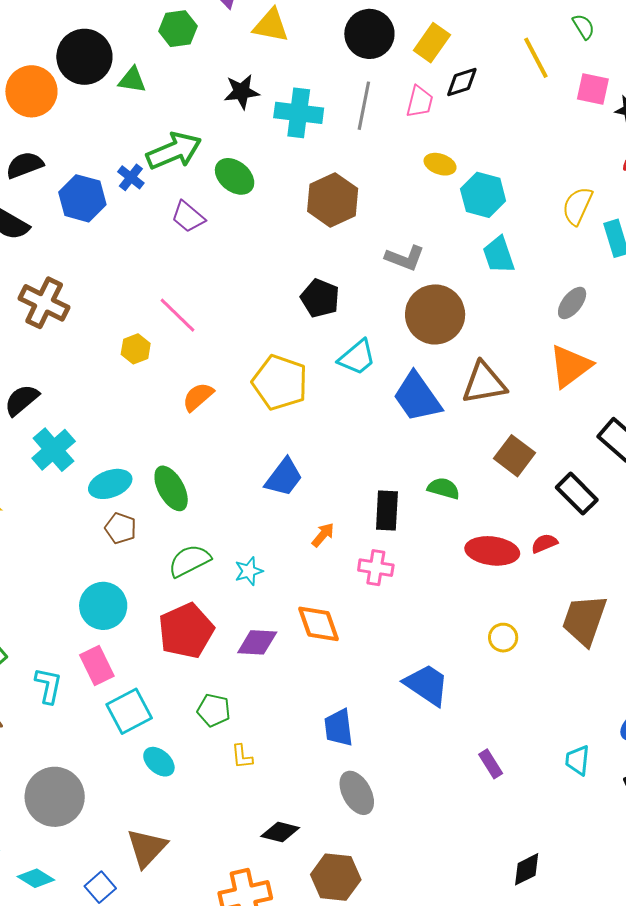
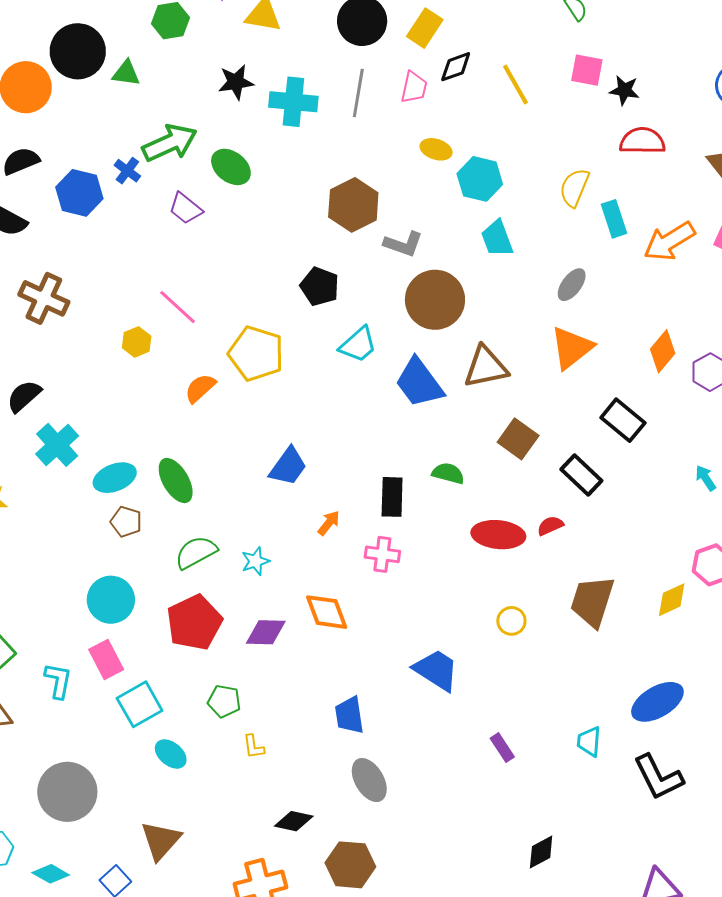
yellow line: (536, 58) -> (516, 84), moved
brown hexagon: (333, 200) -> (353, 205), moved
yellow pentagon: (280, 382) -> (256, 354), moved

